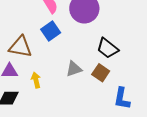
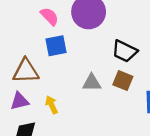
blue square: (51, 31) -> (56, 46), turned 36
gray triangle: (74, 69) -> (92, 83), turned 30

